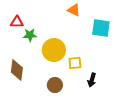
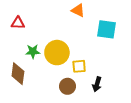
green star: (30, 35) -> (33, 52), moved
brown circle: (55, 85) -> (67, 86), moved

